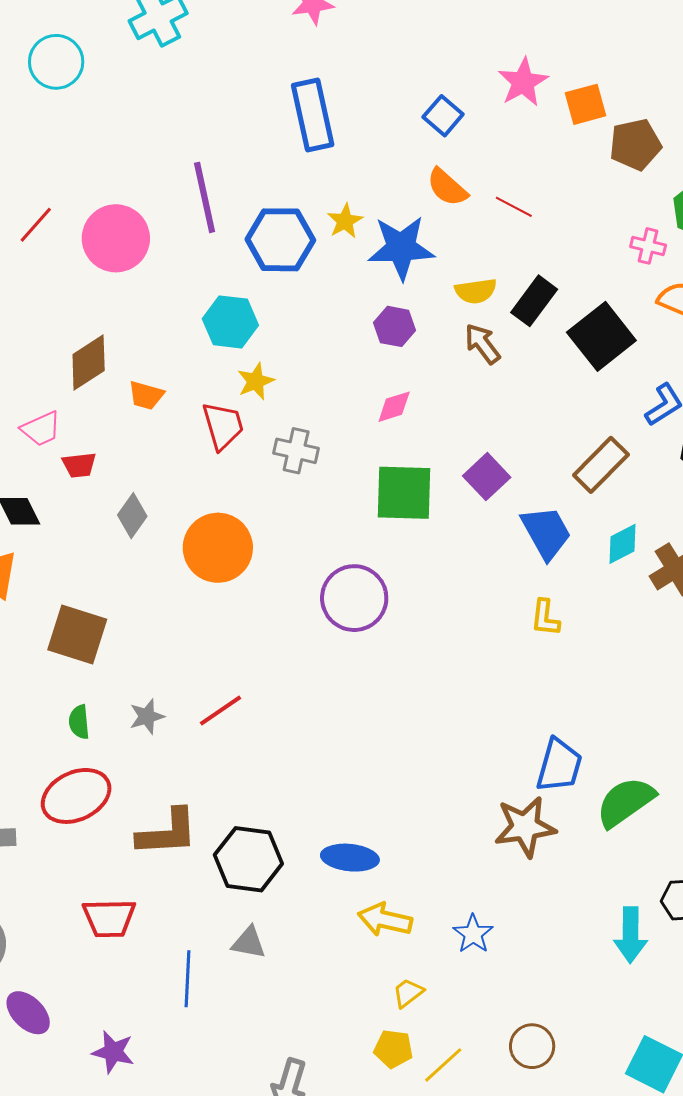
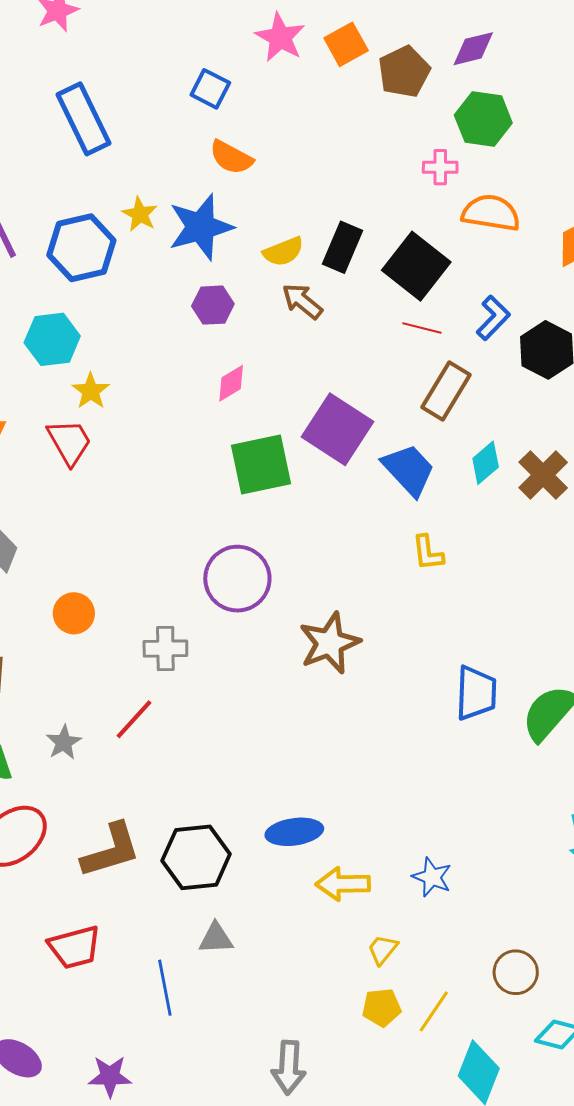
red line: (514, 207) -> (422, 328), moved
gray cross: (296, 451) -> (165, 649), moved
purple square: (487, 477) -> (338, 429), size x1.5
orange circle: (218, 548) -> (74, 613), moved, size x0.6
brown star: (525, 827) -> (330, 643), moved

